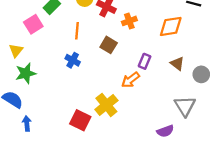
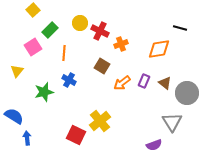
orange line: (77, 31) -> (64, 53), moved
purple rectangle: (145, 61) -> (144, 81), moved
green star: (26, 73) -> (44, 92), moved
gray circle: (201, 74) -> (187, 93), size x1.5
orange arrow: (130, 80) -> (122, 83), moved

